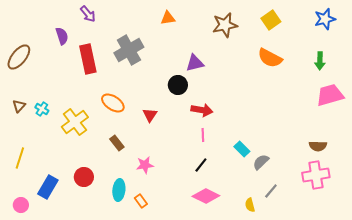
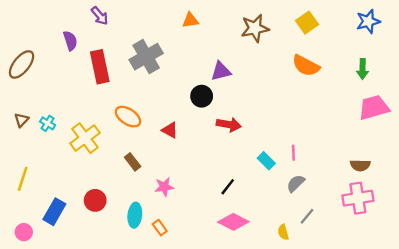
red triangle: (150, 115) -> (170, 130), turned -35
pink line: (203, 135) -> (293, 153), moved
cyan rectangle: (242, 149) -> (266, 161), moved

